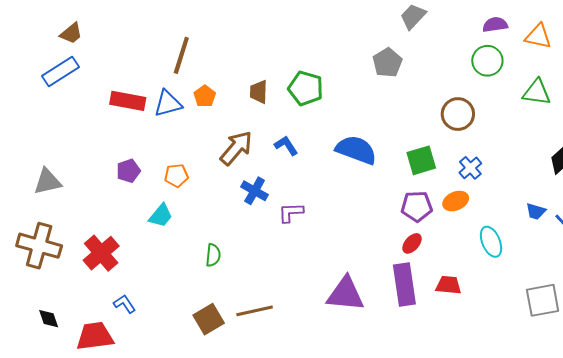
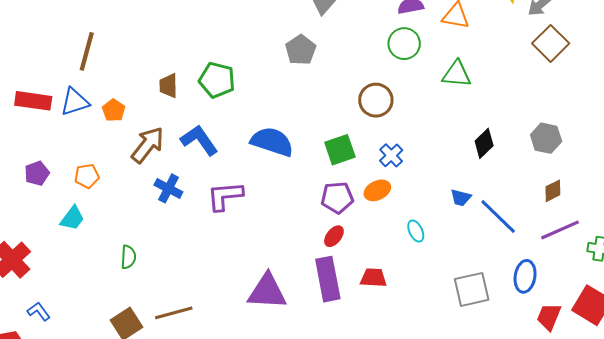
orange pentagon: (205, 96) -> (114, 110), moved
blue L-shape: (286, 146) -> (199, 140), size x1.5
purple L-shape: (291, 212) -> (225, 196), moved, size x1.4
cyan ellipse: (491, 242) -> (416, 231), size x0.7

